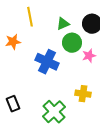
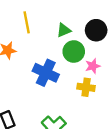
yellow cross: (83, 94) -> (86, 87), moved

